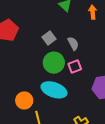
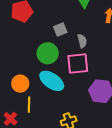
green circle: (54, 63) -> (48, 53), moved
pink square: (75, 66) -> (78, 64), size x1.6

